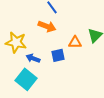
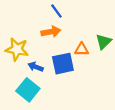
orange arrow: (47, 26) -> (51, 32), turned -30
blue square: (58, 55) -> (63, 64), size x1.5

